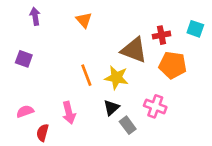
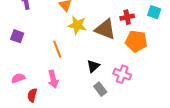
orange line: (86, 75) -> (57, 49), moved
yellow star: (116, 78) -> (77, 25), moved
black triangle: (111, 108) -> (93, 66), moved

